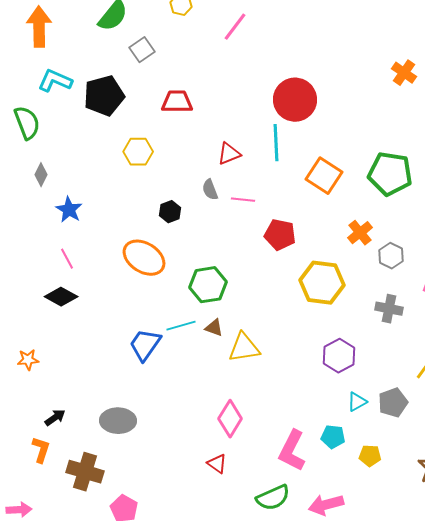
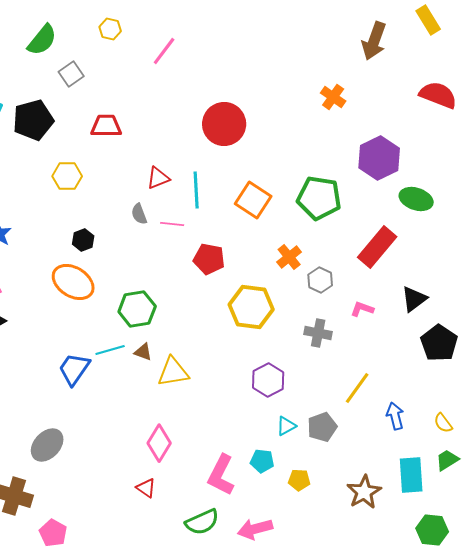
cyan line: (276, 143) -> (196, 190), moved
black hexagon: (170, 212) -> (83, 240), moved
gray ellipse: (118, 421) -> (47, 445), turned -48

